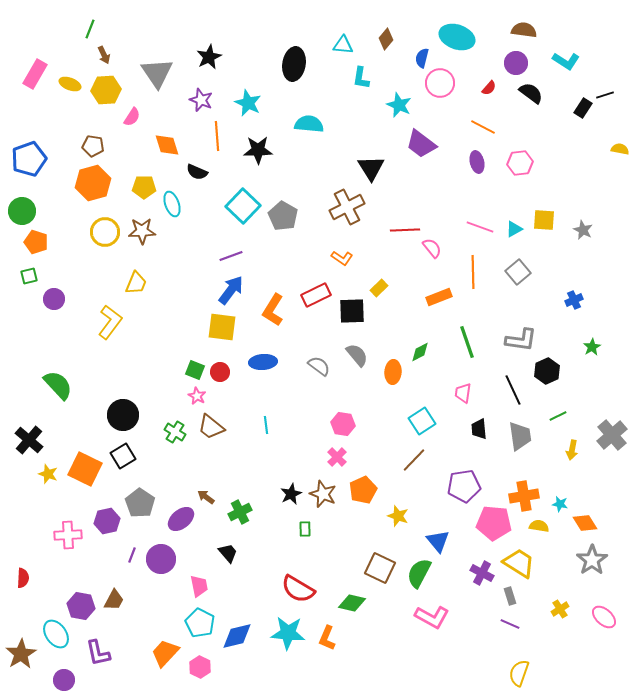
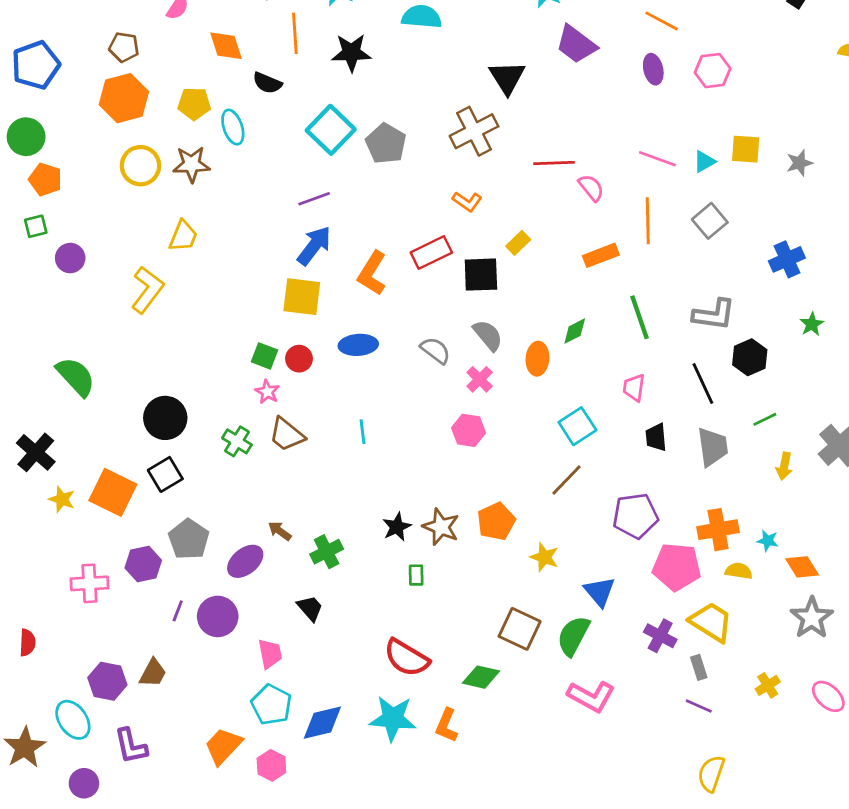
gray star: (583, 230) -> (799, 163), turned 30
blue cross: (574, 300) -> (787, 259), size x1.4
pink cross: (337, 457) -> (480, 379), moved

